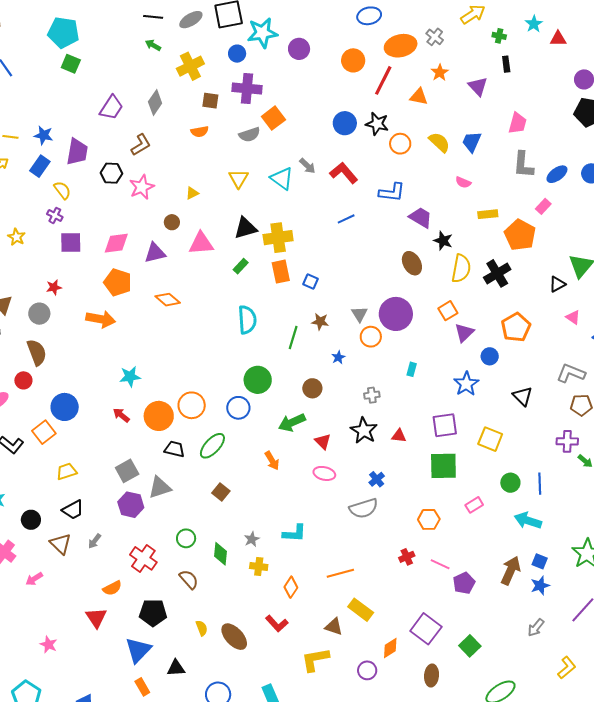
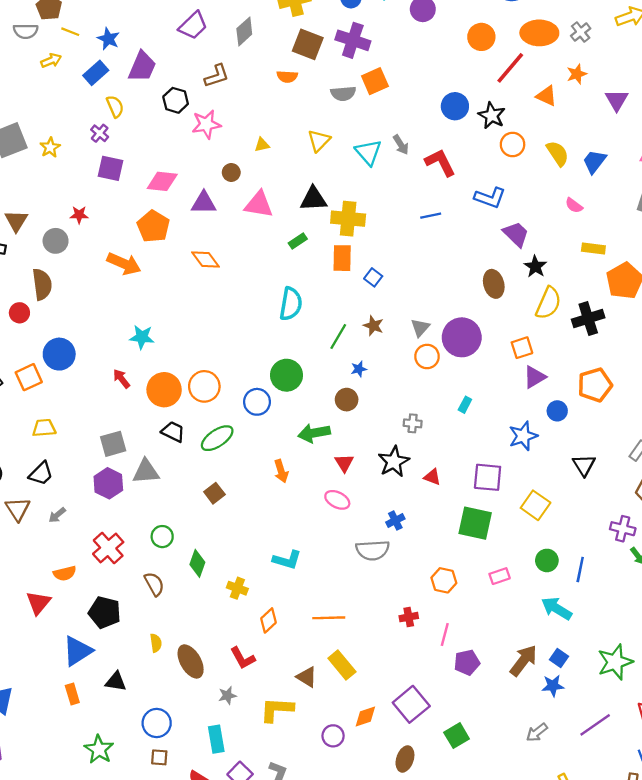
brown square: (210, 101) -> (308, 44), size x1.5
blue star: (338, 357) -> (359, 369), moved
black trapezoid: (73, 510) -> (41, 474), turned -30
gray star: (252, 539) -> (227, 695), moved
pink line: (440, 564) -> (445, 634), turned 66

